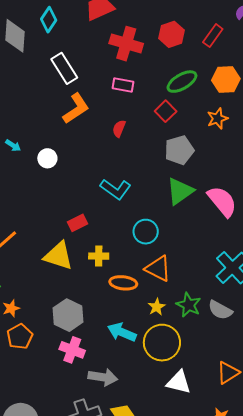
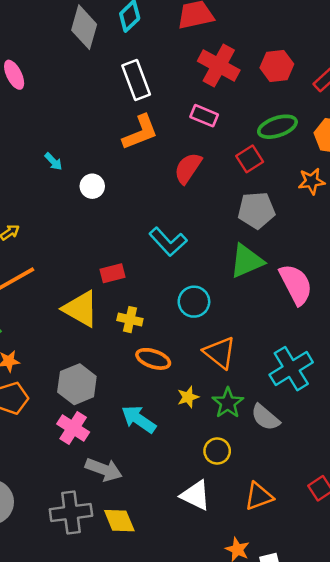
red semicircle: (119, 129) -> (188, 168), size x1.5
orange triangle: (158, 269) -> (220, 353), moved
yellow circle: (162, 343) -> (217, 451), moved, size x0.6

